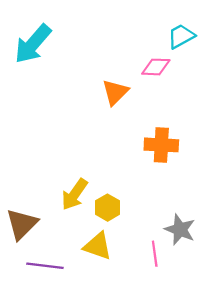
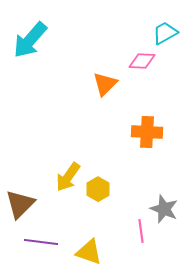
yellow triangle: (98, 246) -> (89, 252), moved

